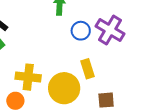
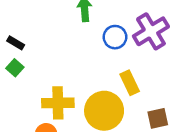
purple cross: (110, 30) -> (151, 31), turned 36

